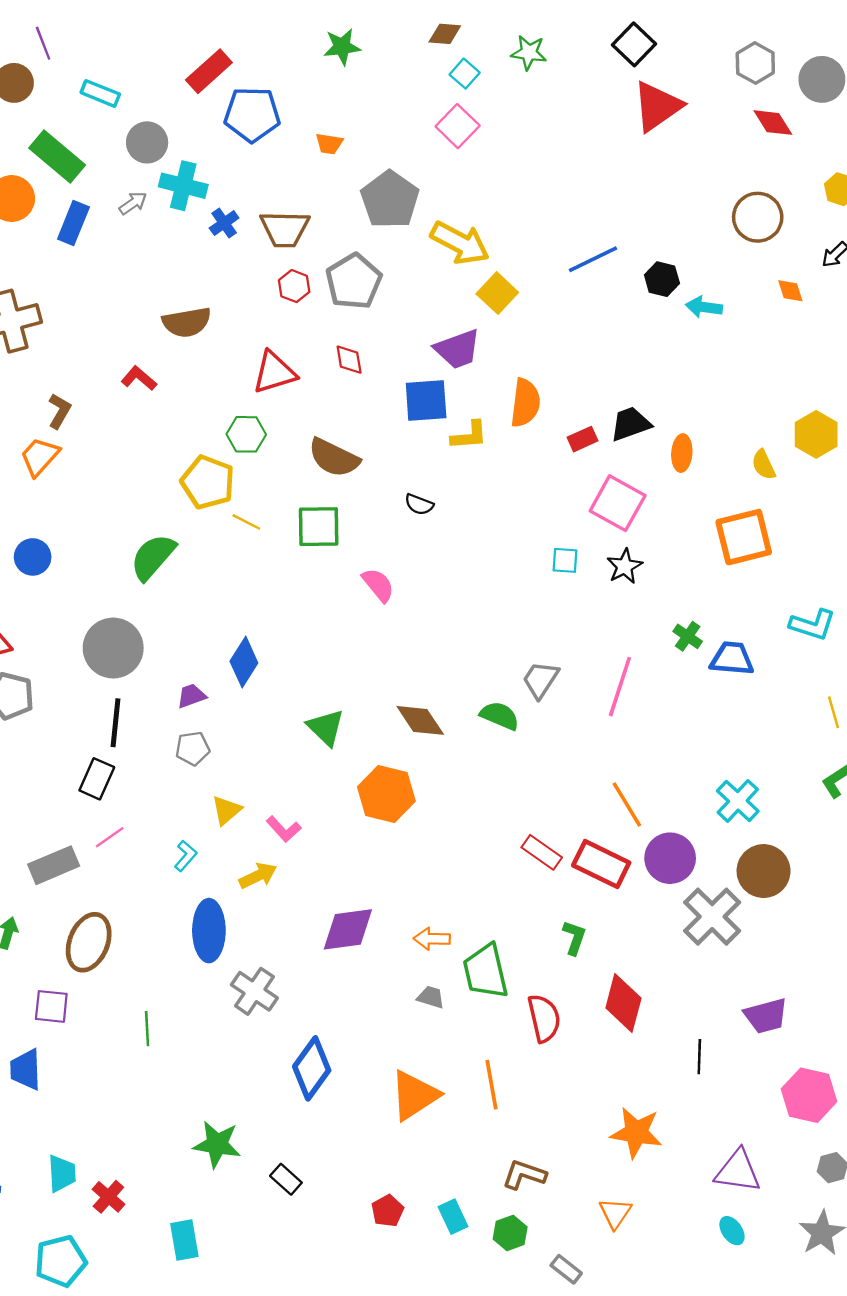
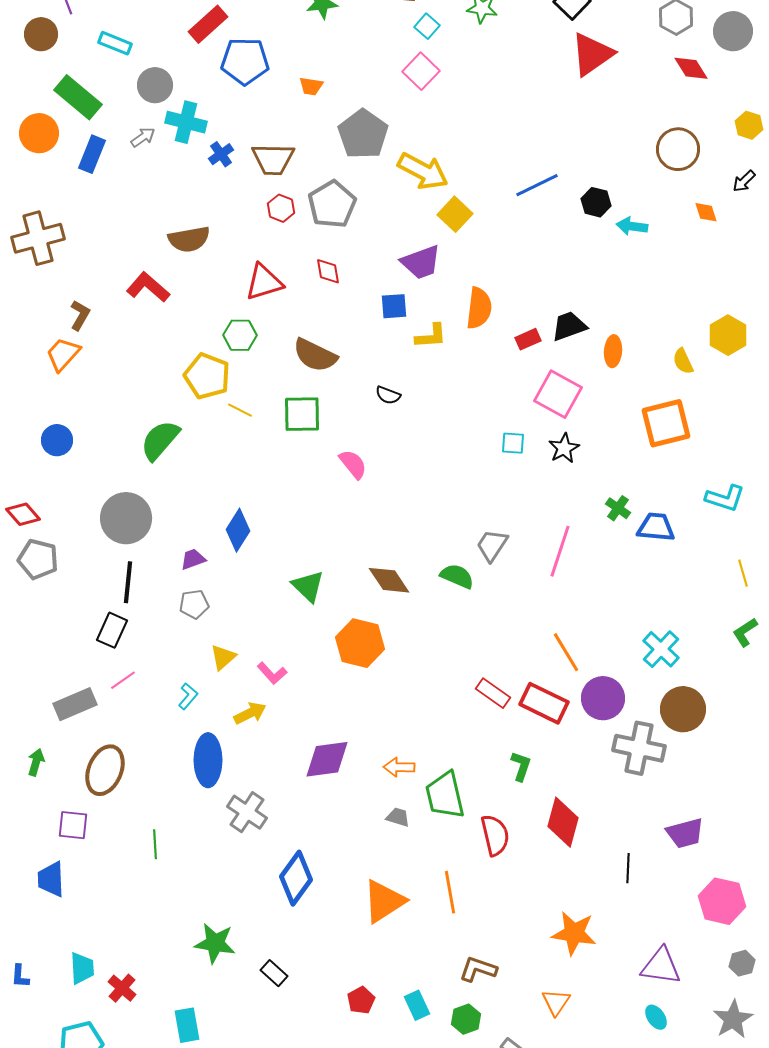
red L-shape: (139, 378) -> (148, 287), size x1.4
blue square: (426, 400) -> (394, 306), size x0.7
gray cross: (712, 917) -> (639, 748), turned -33

